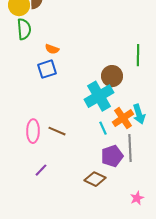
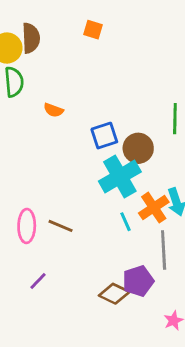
blue square: (47, 69) -> (104, 136), moved
purple pentagon: (112, 156) -> (138, 281), moved

